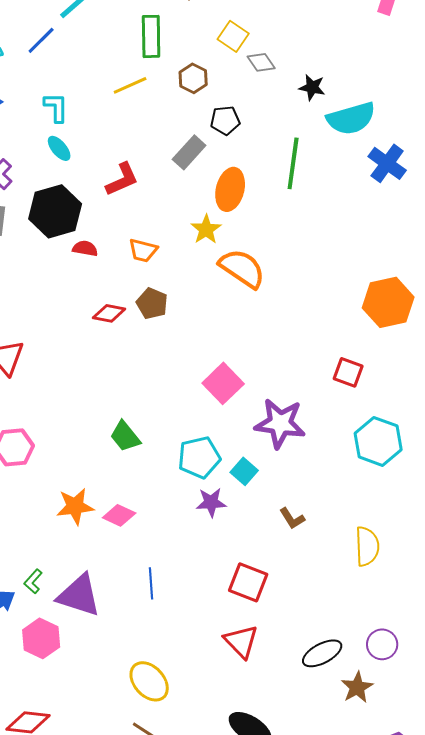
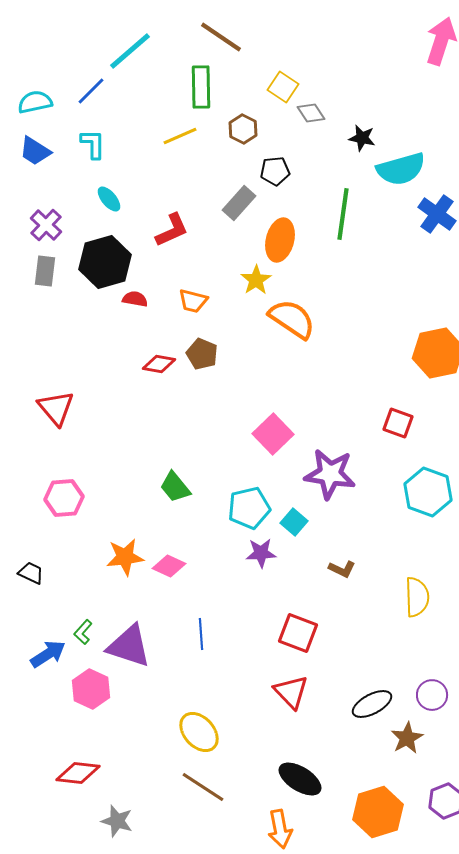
cyan L-shape: (56, 107) -> (93, 144), moved
brown L-shape: (292, 518) -> (342, 569), turned -32

